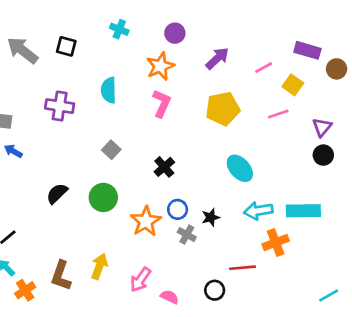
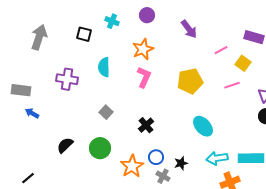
purple circle: (175, 33) -> (147, 15), moved
black square: (66, 46) -> (84, 34), moved
gray arrow: (22, 50) -> (39, 37), turned 70
purple arrow: (217, 58) -> (189, 29), moved, turned 96

